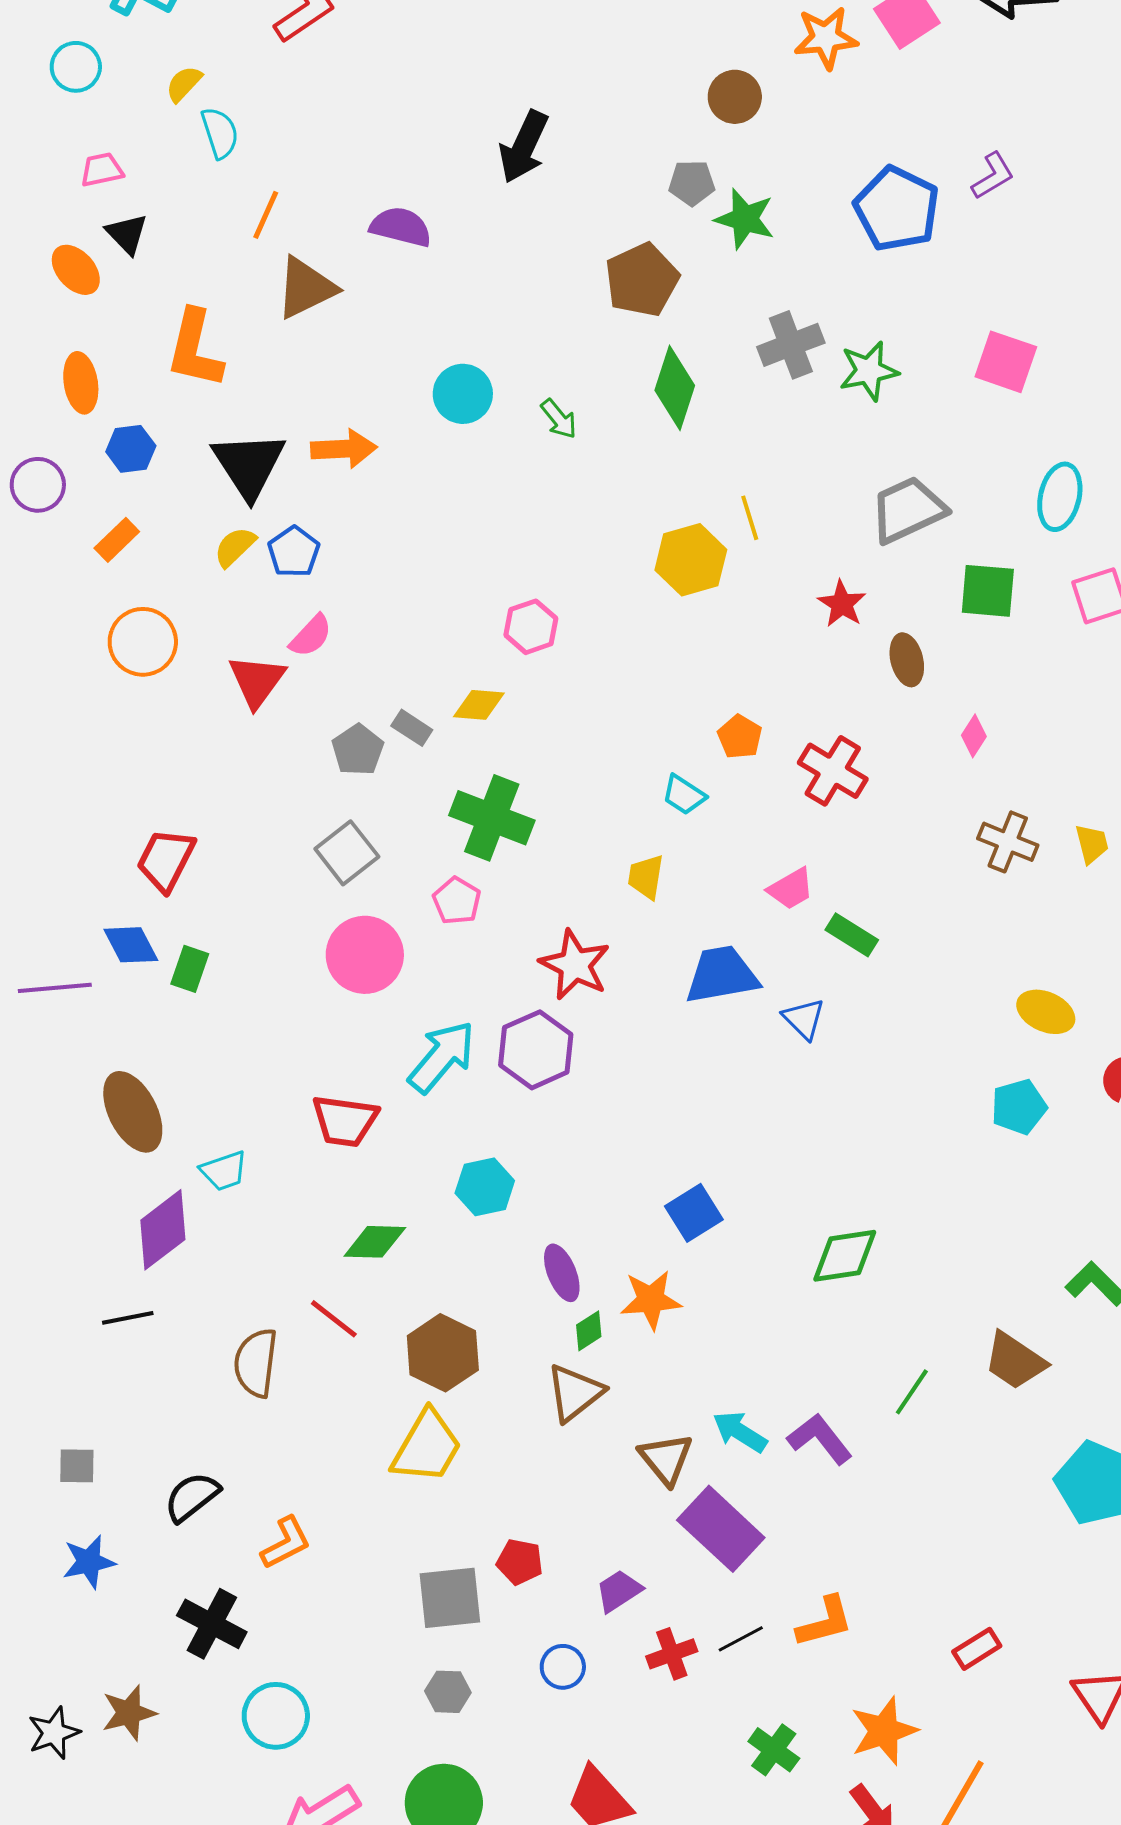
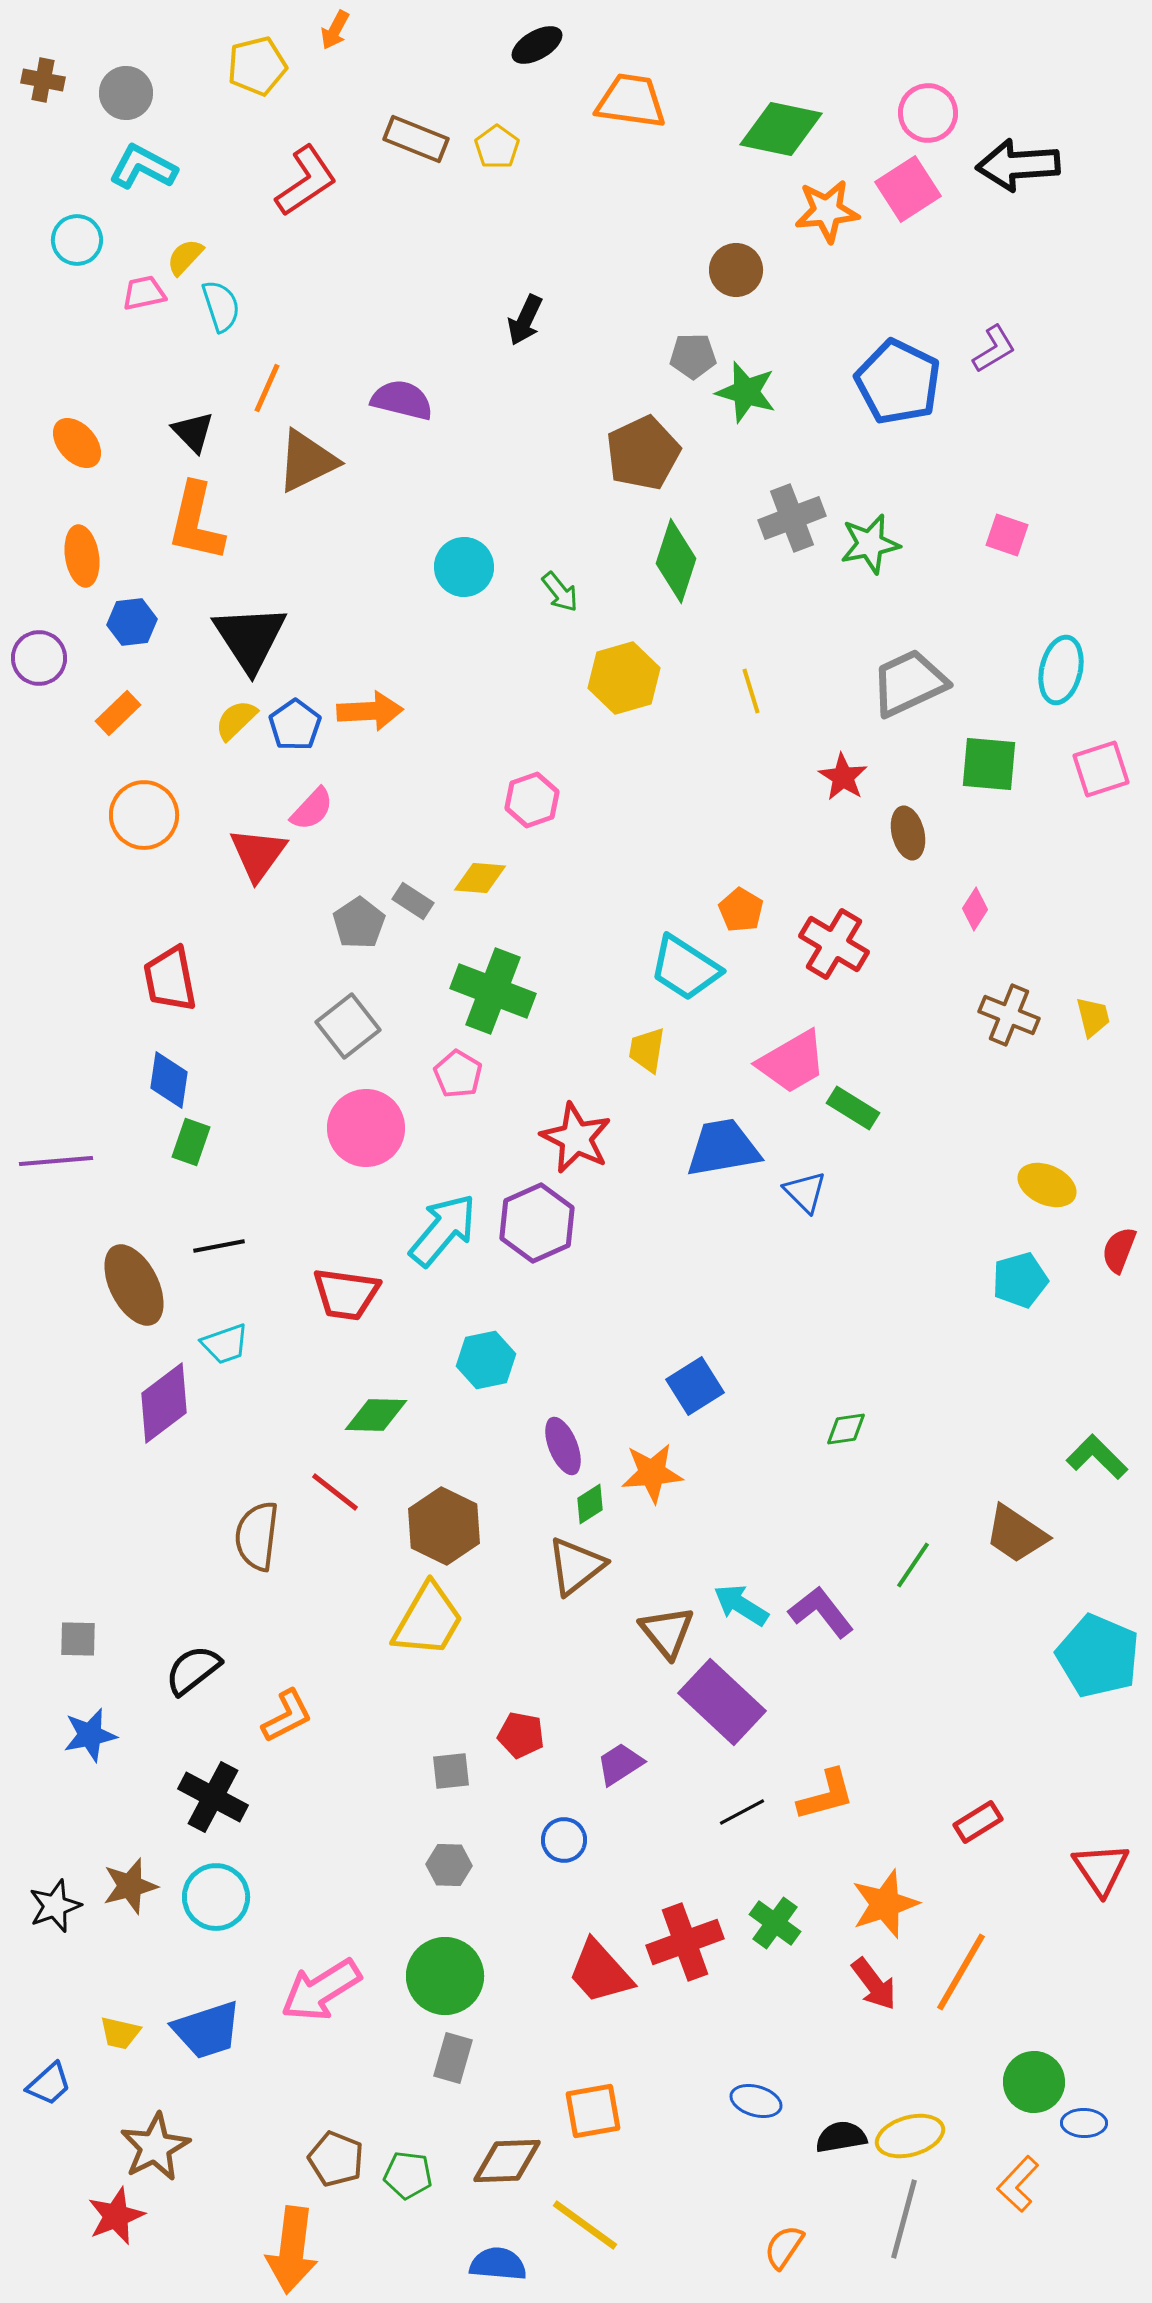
black arrow: (524, 147) -> (525, 320), size x0.7
pink trapezoid: (102, 170) -> (144, 293), moved
black triangle: (127, 234) -> (193, 432), moved
pink square: (1006, 362) -> (1007, 535), size x0.7
orange arrow: (344, 449) -> (370, 711), moved
yellow hexagon: (691, 560) -> (624, 678), moved
cyan trapezoid: (684, 795) -> (685, 968), size x1.6
red trapezoid: (166, 860) -> (170, 979), moved, turned -38
pink trapezoid: (791, 889) -> (792, 1062), size x1.5
blue diamond: (131, 945) -> (169, 1080), moved, turned 36
green diamond: (845, 1256) -> (846, 1429), size x0.6
black line: (128, 1318) -> (219, 1246), moved
gray square: (450, 1598) -> (451, 1771), size x0.6
red cross: (672, 1654) -> (685, 1942), moved, size x1.5
cyan circle: (276, 1716) -> (216, 1897), moved

